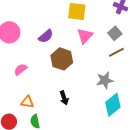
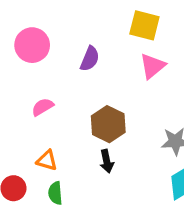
purple semicircle: (46, 36) -> (90, 59), turned -35
brown hexagon: (62, 59) -> (108, 124), moved

